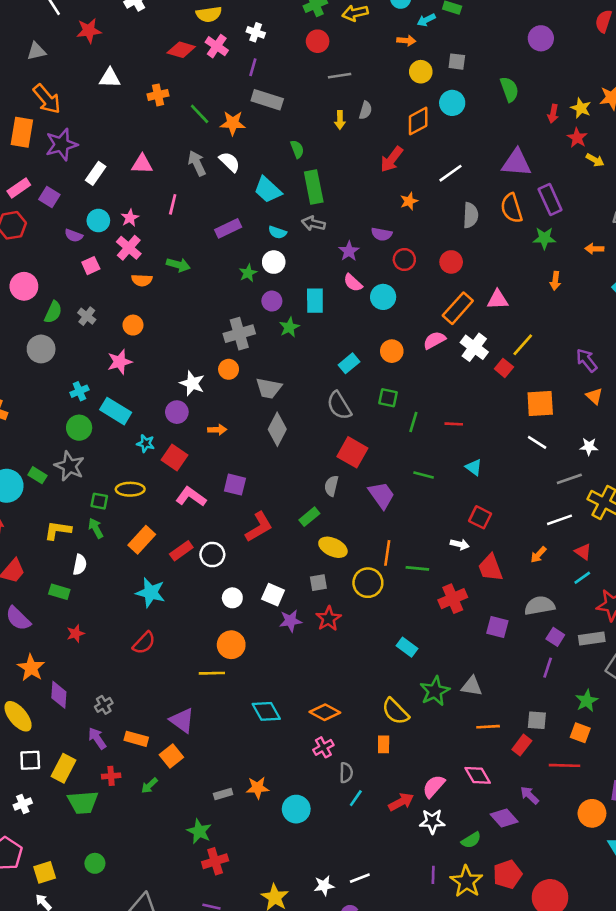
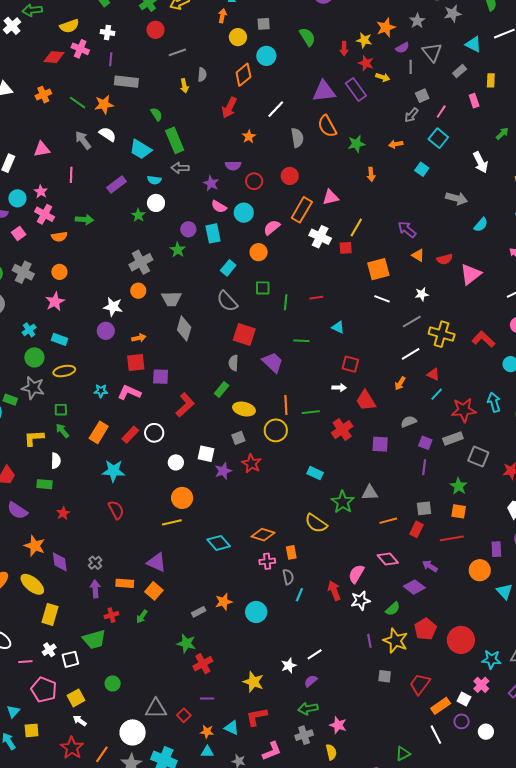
orange arrow: (406, 41) -> (222, 16), turned -72
purple rectangle: (550, 199) -> (356, 89), moved
purple circle: (272, 301) -> (188, 229), moved
cyan rectangle: (315, 301) -> (213, 233), moved
gray cross: (87, 316) -> (23, 272), size x1.5
pink semicircle: (434, 340) -> (272, 227), moved
red square: (504, 368) -> (346, 248), turned -32
cyan rectangle: (116, 411) -> (59, 339), size x0.7
cyan star: (146, 443) -> (101, 391), moved
red square: (174, 458) -> (136, 362), moved, turned -30
yellow ellipse: (130, 489) -> (64, 371), moved
gray semicircle: (540, 606) -> (409, 422), size x0.7
red semicircle: (144, 643) -> (116, 510), turned -60
purple arrow: (97, 738) -> (95, 589), turned 42
orange rectangle: (384, 744) -> (291, 552), moved
pink cross: (323, 747) -> (267, 561), turned 35
white square: (30, 760) -> (70, 659), moved
yellow rectangle: (63, 768) -> (50, 614), moved
red arrow: (401, 802) -> (334, 591), turned -72

